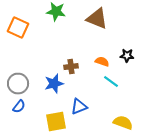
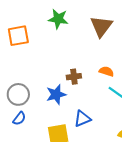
brown triangle: (97, 19) -> (101, 26), turned 45
orange square: (18, 28) -> (18, 36), turned -35

